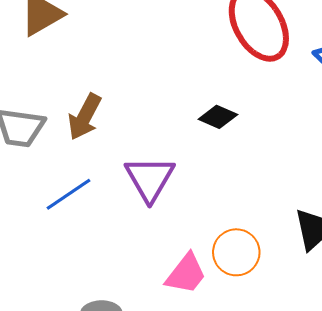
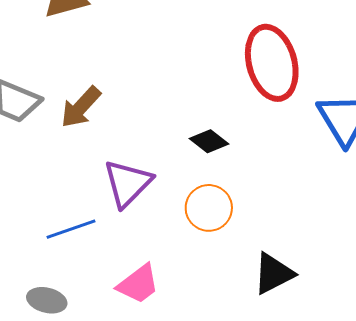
blue line: (69, 194) -> (71, 229), moved
orange circle: (236, 252) -> (209, 208), moved

